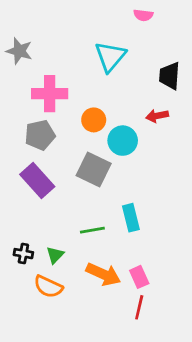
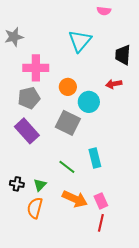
gray star: (19, 51) -> (14, 37), turned -30
green line: (92, 230) -> (67, 167), turned 48
orange semicircle: (48, 287) -> (35, 208), turned 80

